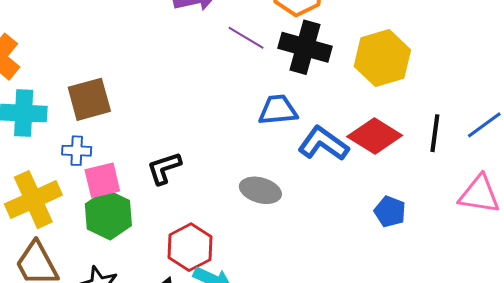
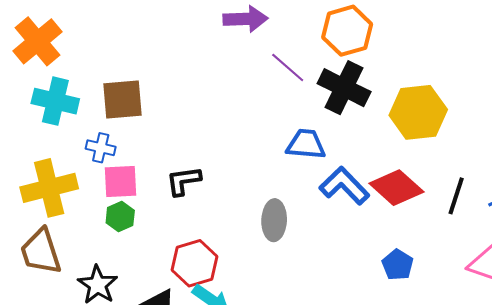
gray ellipse: (260, 190) -> (274, 220), turned 66
green hexagon: (108, 215) -> (120, 217), size x0.6

